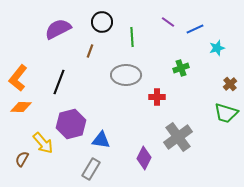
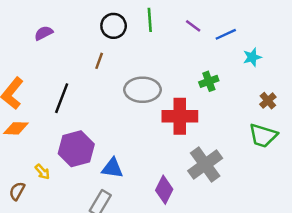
purple semicircle: (58, 29) -> (44, 33), moved, size x0.6
green line: (132, 37) -> (150, 20), moved
red cross: (157, 97) -> (180, 116), size x1.8
yellow arrow: (43, 143) -> (42, 172), size x0.6

